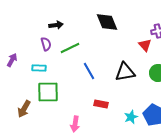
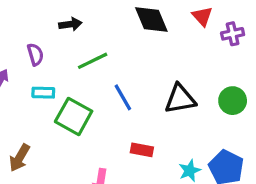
purple semicircle: (46, 44) -> (35, 54), moved
red triangle: (145, 45) -> (202, 16), moved
green square: (48, 92) -> (74, 116), moved, turned 30

